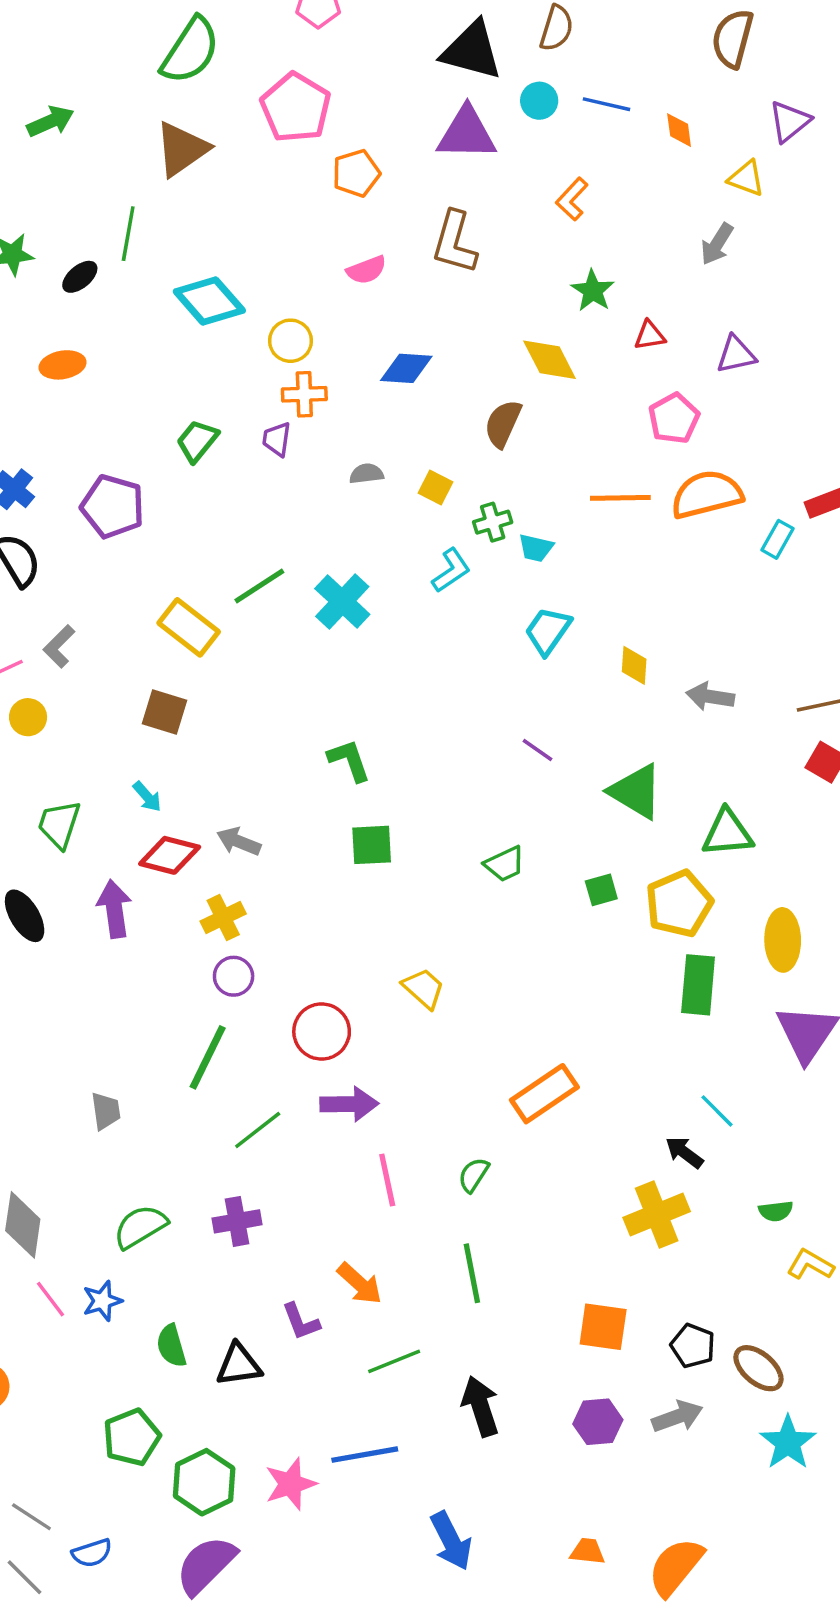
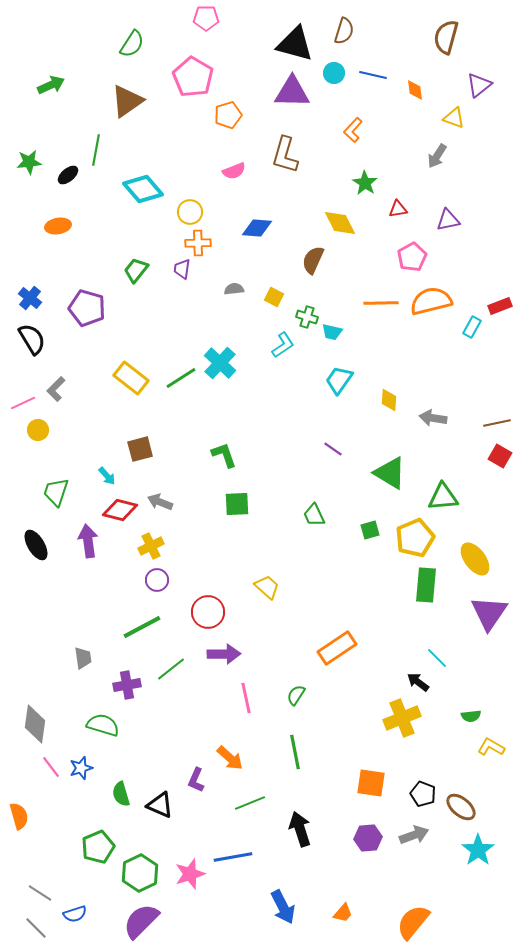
green semicircle: (190, 51) -> (132, 44), size x0.7
green cross: (493, 522) -> (307, 317), turned 35
green line: (259, 586) -> (181, 378), moved
brown square: (164, 712) -> (140, 449), moved, turned -32
green trapezoid: (505, 864) -> (314, 515), turned 90
yellow ellipse: (783, 940) -> (475, 559), turned -36
green line: (208, 1057) -> (142, 627), turned 36
purple cross: (237, 1221) -> (127, 685), moved
green semicircle: (140, 1227) -> (103, 725), turned 48
purple L-shape: (301, 1322) -> (196, 780), turned 45
black triangle: (239, 1365) -> (160, 805), turned 32
orange trapezoid: (588, 1551) -> (343, 913), moved, turned 125

